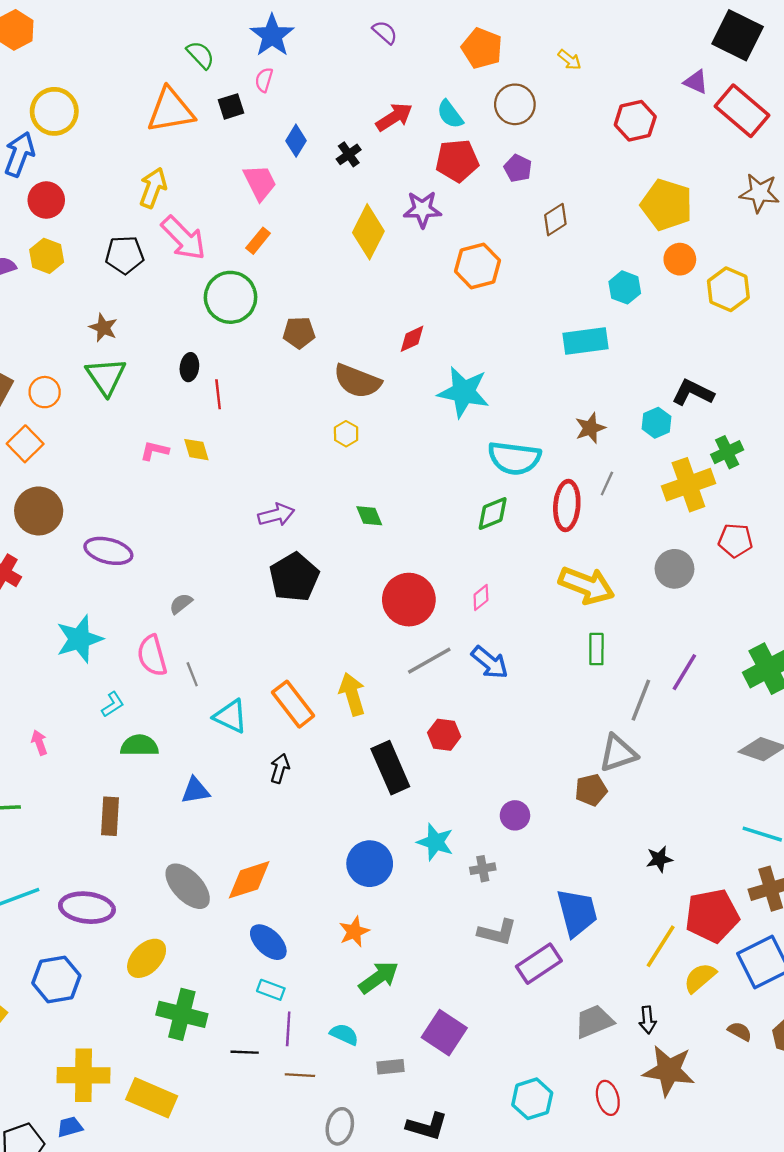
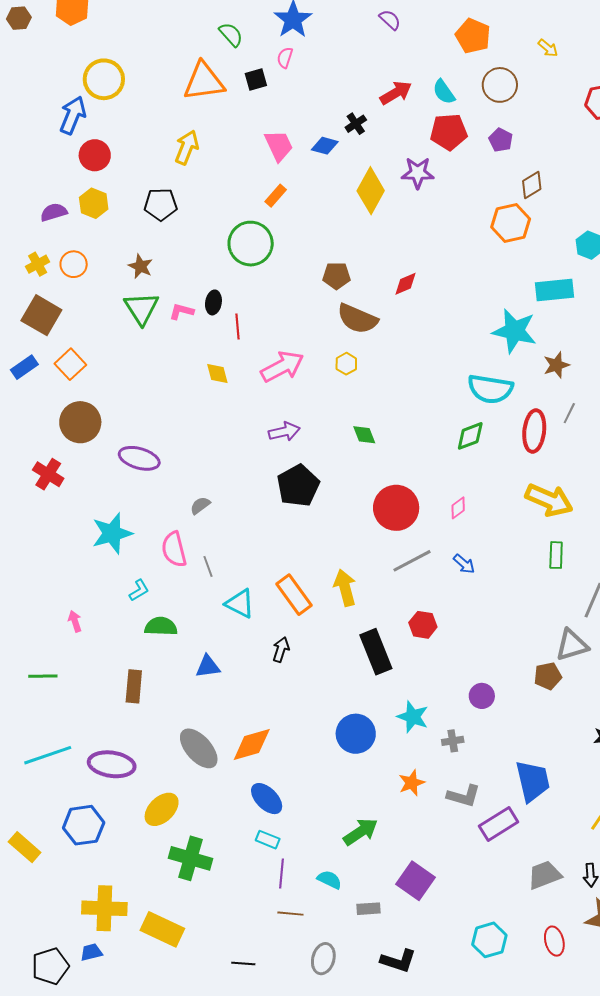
blue diamond: (296, 141) -> (325, 146), moved, turned 72
pink arrow: (183, 238) -> (282, 367), moved, turned -75
orange hexagon: (478, 266) -> (511, 223), moved
brown pentagon: (299, 333) -> (337, 276), moved
orange circle: (45, 392) -> (74, 264), moved
cyan star: (464, 392) -> (514, 331), moved
pink L-shape: (154, 451) -> (181, 311), moved
blue arrow: (490, 662) -> (464, 564), size x0.7
orange star: (354, 932) -> (412, 783), moved
black line: (245, 1052) -> (243, 964), moved

